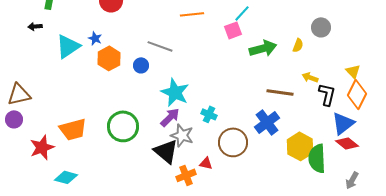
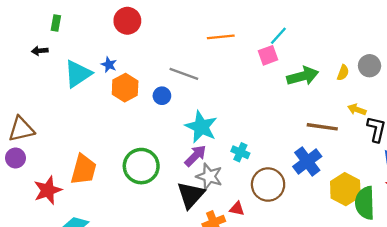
gray circle: (321, 27) -> (370, 66), moved
orange trapezoid: (73, 129) -> (84, 170), turned -60
black triangle: (166, 151) -> (191, 195), turned 32

